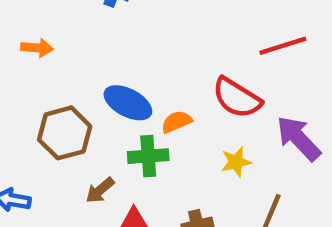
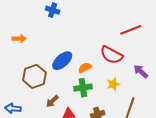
blue ellipse: (128, 103) -> (62, 61), turned -65
purple arrow: (299, 138) -> (141, 71), size x0.7
green cross: (148, 156) -> (83, 88), moved

